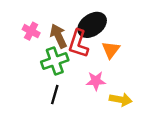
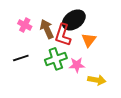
green cross: (55, 61) -> (56, 59), moved
black line: (55, 95) -> (21, 58), moved, turned 56

